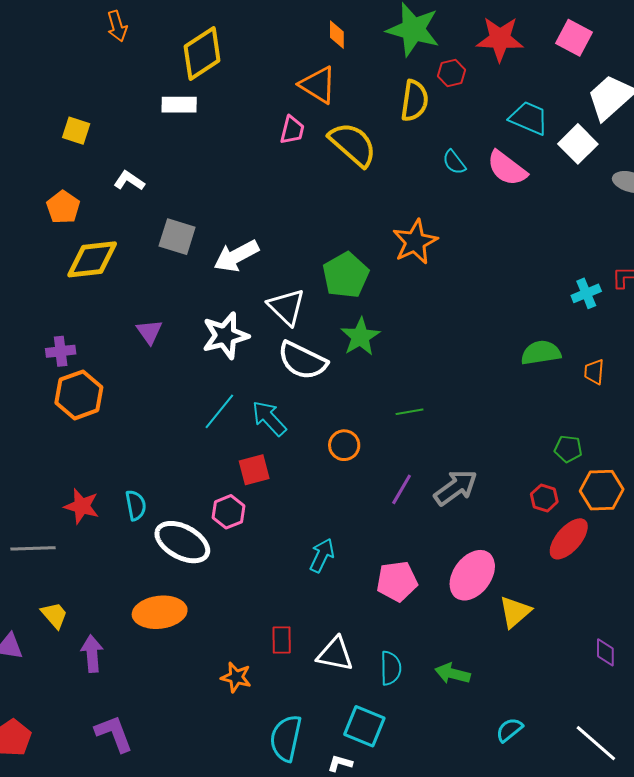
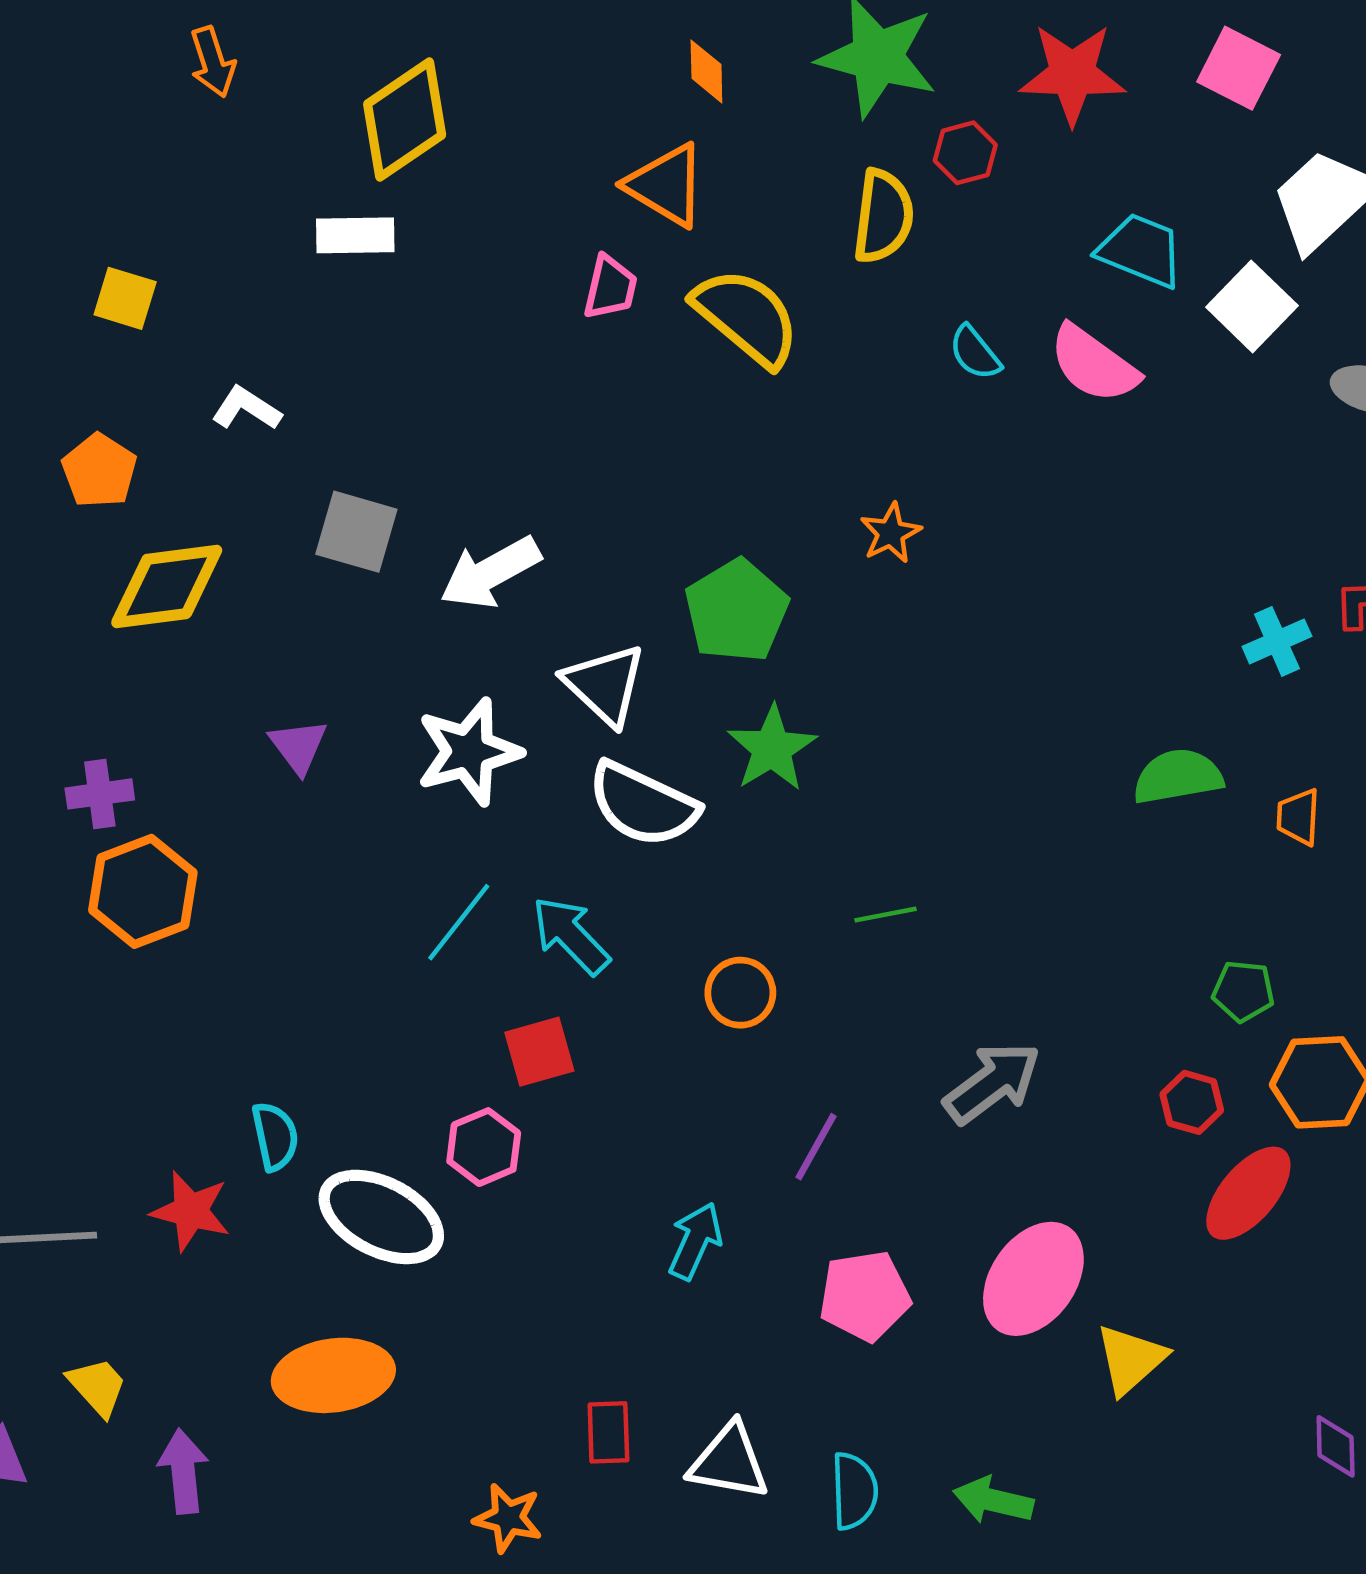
orange star: (415, 242) -> (891, 533), size x0.6
purple line: (402, 489) -> (816, 1147), moved
red star: (82, 506) -> (191, 1211), moved

